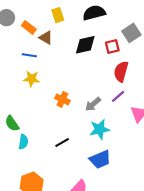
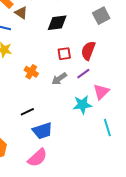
red square: (112, 47) -> (64, 54), moved
cyan star: (100, 129) -> (82, 105), moved
blue trapezoid: (100, 159) -> (42, 131), moved

